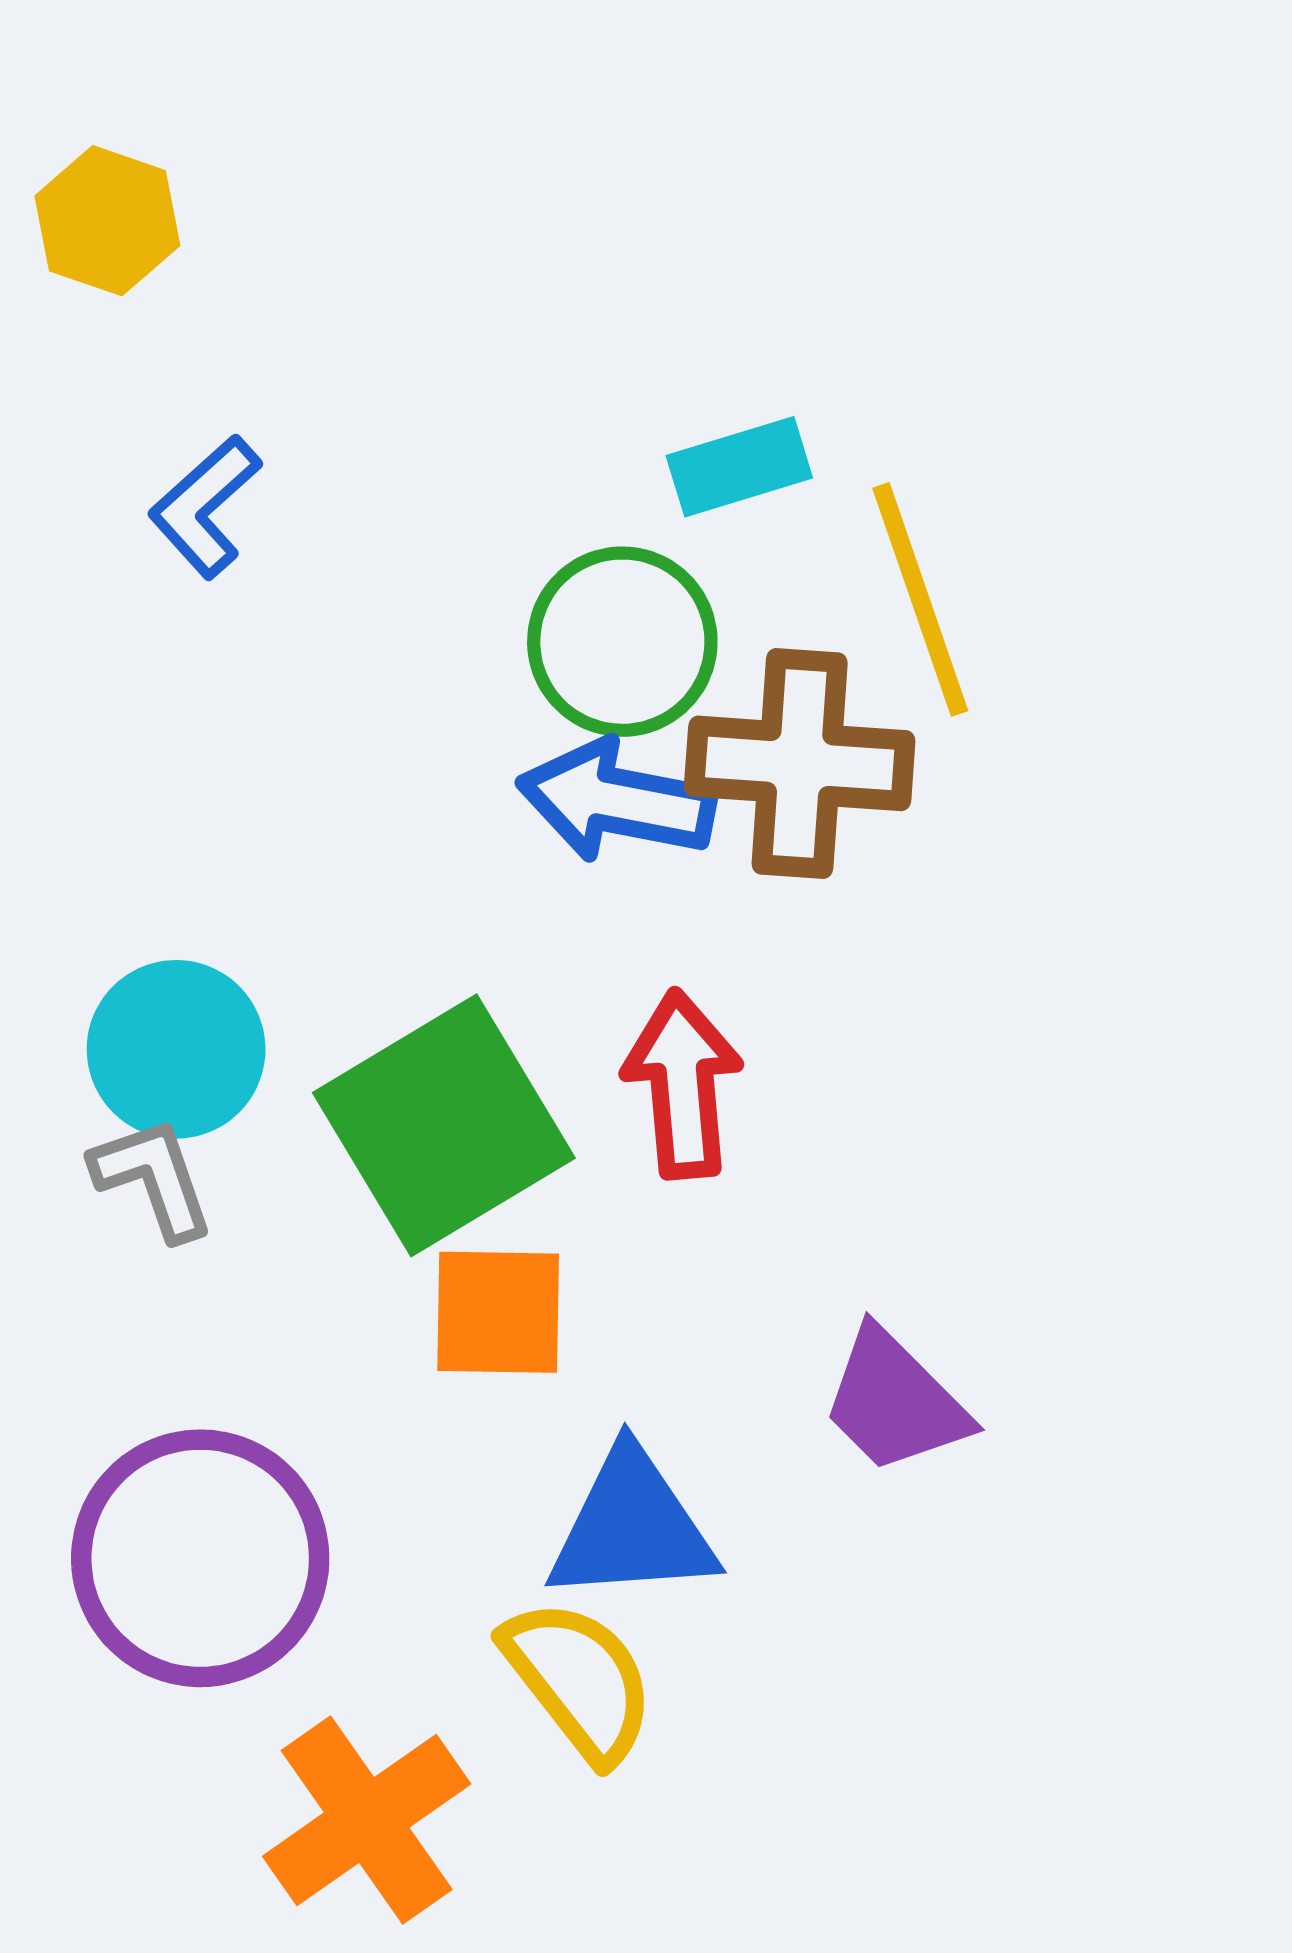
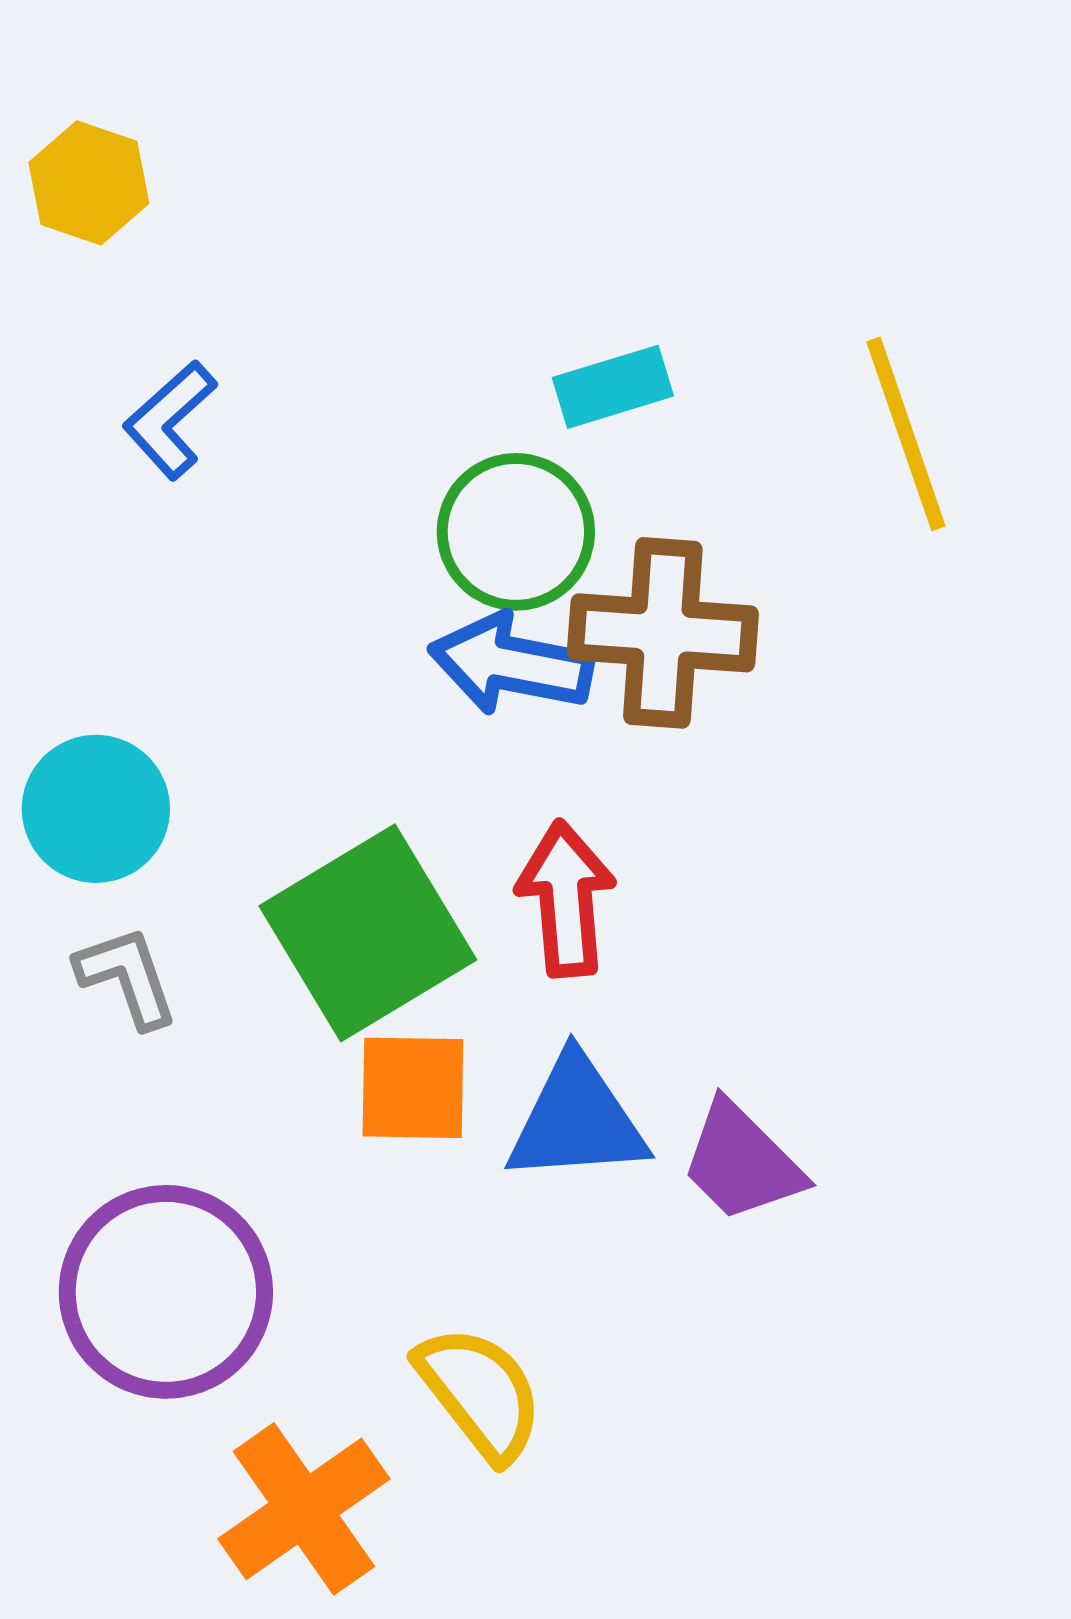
yellow line: (920, 599) -> (906, 434), moved
cyan circle: (176, 1049) -> (96, 809), moved
blue triangle: (632, 1527) -> (577, 1120), moved

